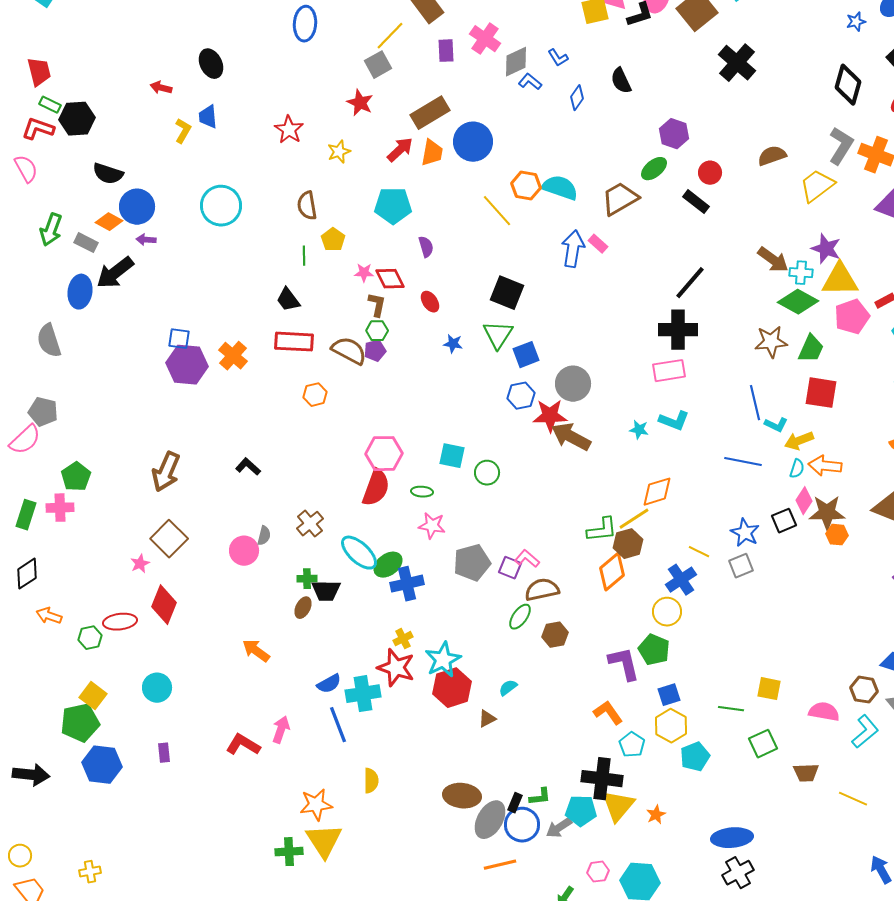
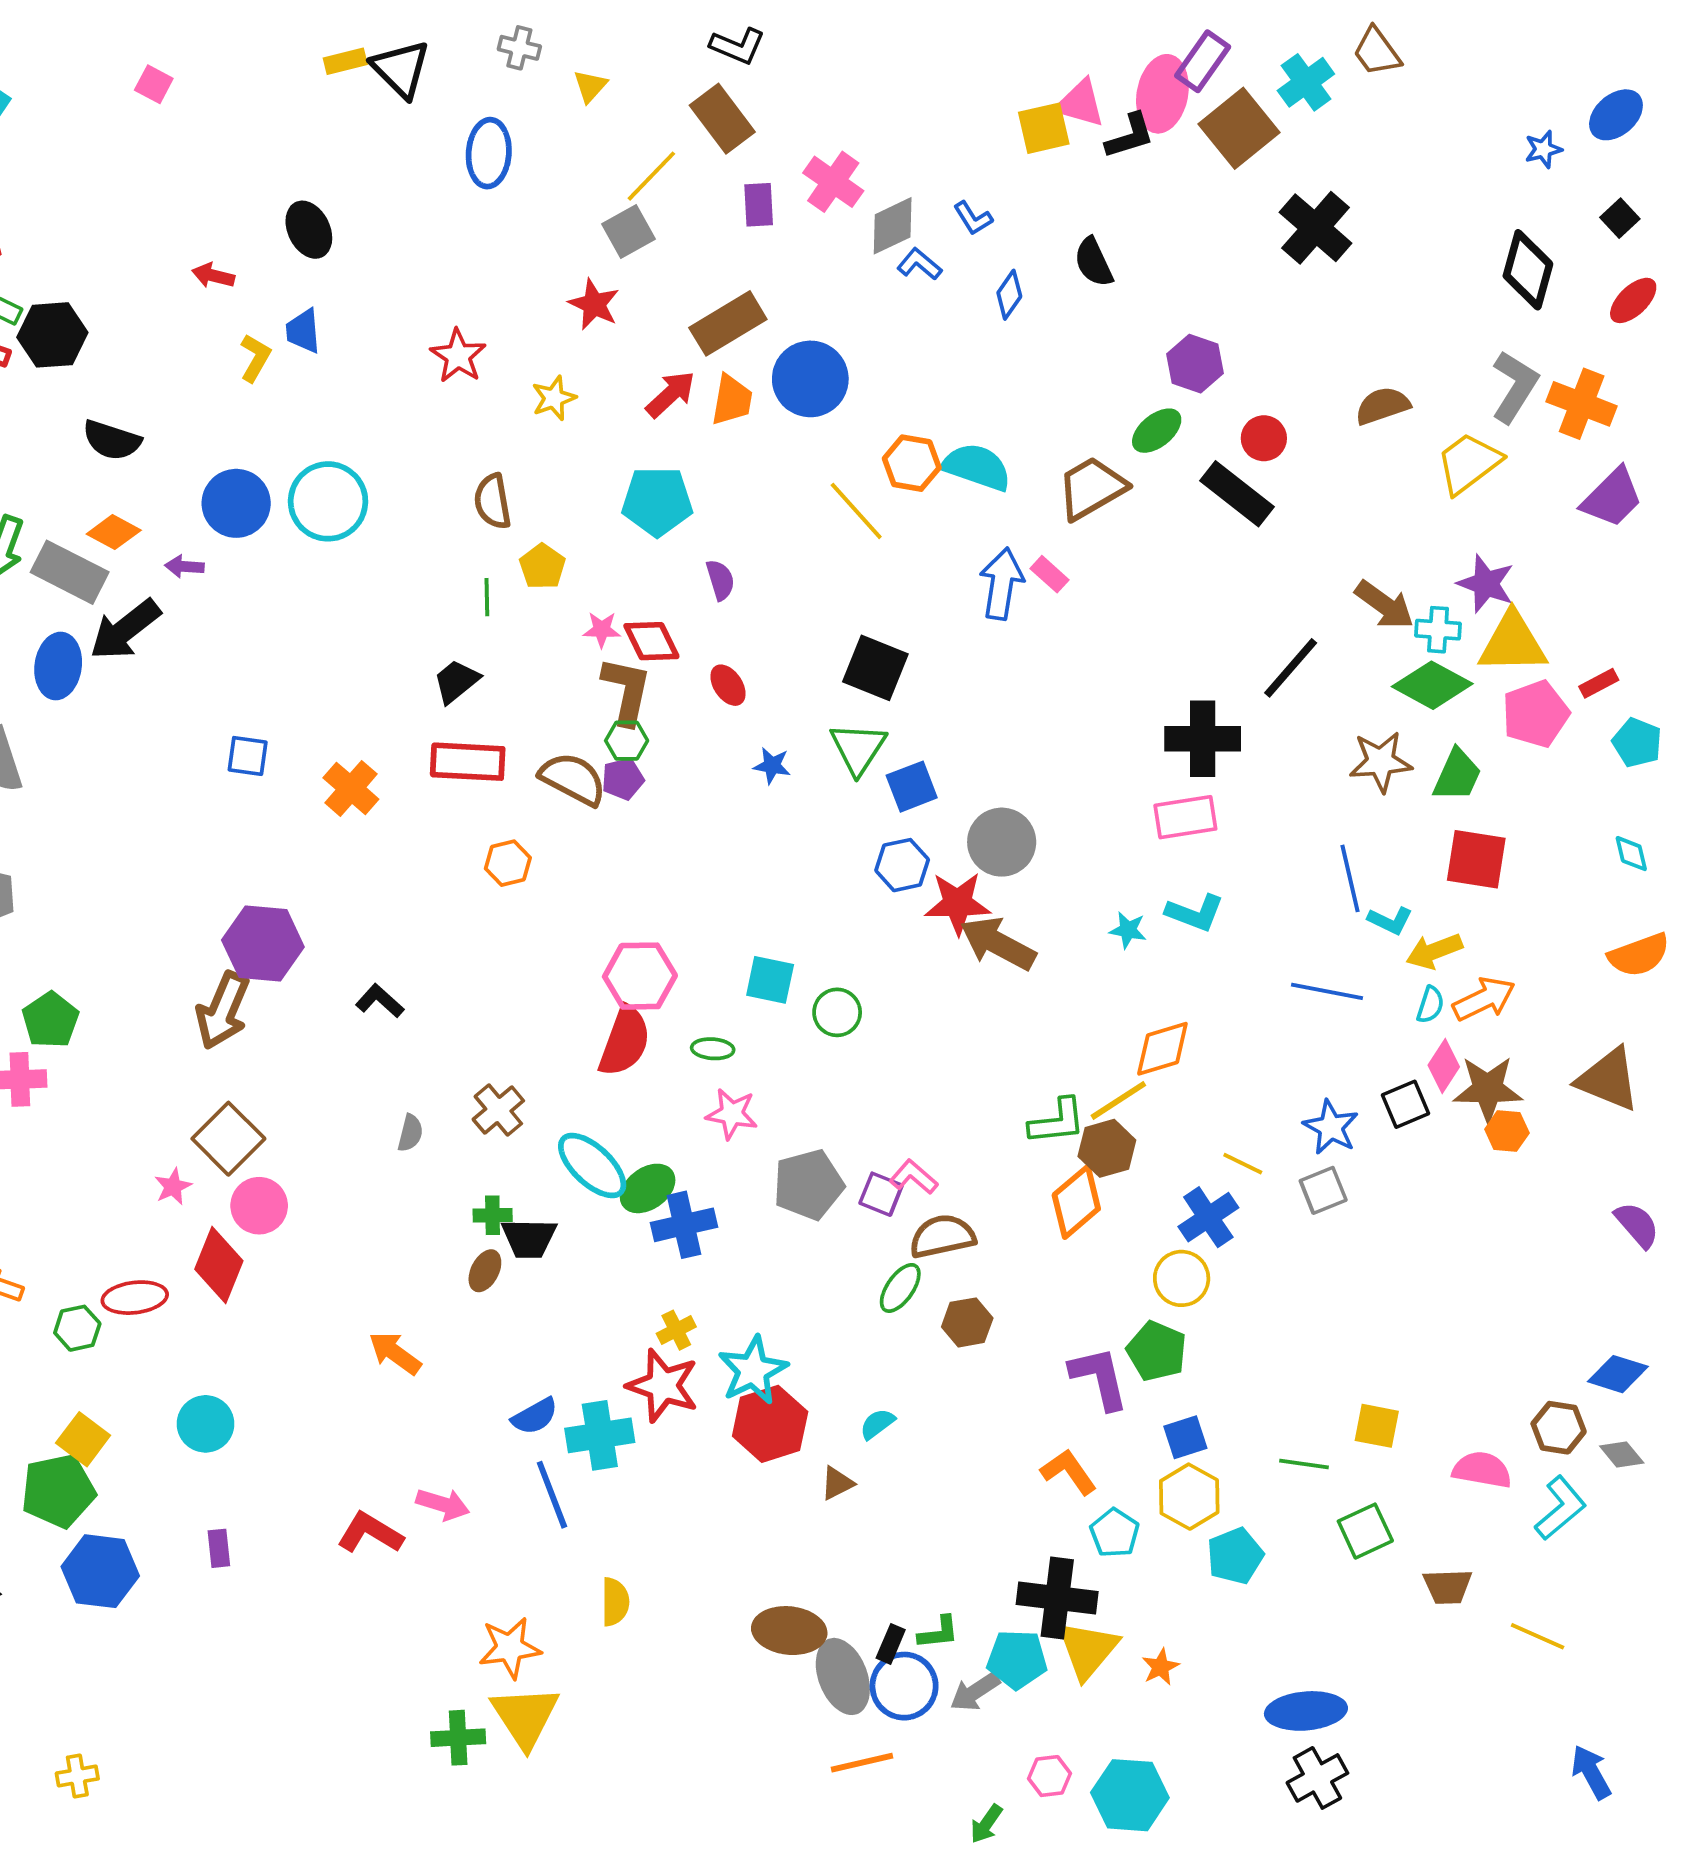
black rectangle: (696, 202) -> (1237, 494), size x1.4
blue circle: (137, 207) -> (236, 503), moved
gray rectangle: (86, 243) -> (70, 572), size x1.6
black line: (690, 283) -> (1291, 668), moved
black trapezoid: (288, 300) -> (456, 681), turned 88
brown L-shape: (377, 305) -> (627, 691), size x1.5
purple hexagon: (187, 365) -> (263, 944), moved
orange arrow: (825, 466) -> (1484, 999), turned 148
pink circle: (244, 551) -> (259, 1206), moved
pink arrow: (281, 730) -> (443, 1504), turned 88
gray ellipse: (490, 820) -> (843, 1676), turned -51

